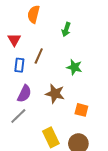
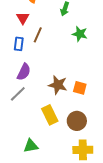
red triangle: (14, 40) -> (23, 18), moved
green star: (74, 67) -> (80, 34), moved
brown star: (55, 94) -> (58, 85), moved

